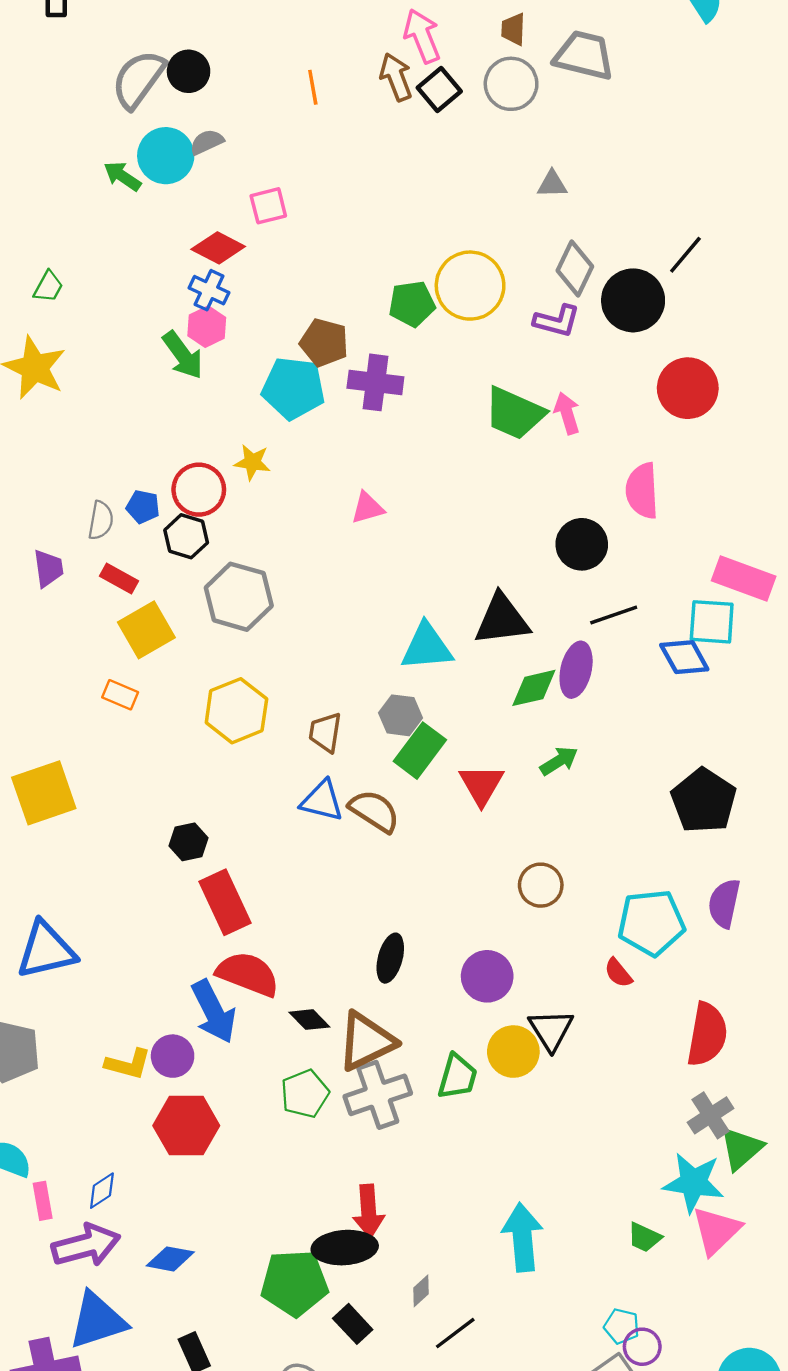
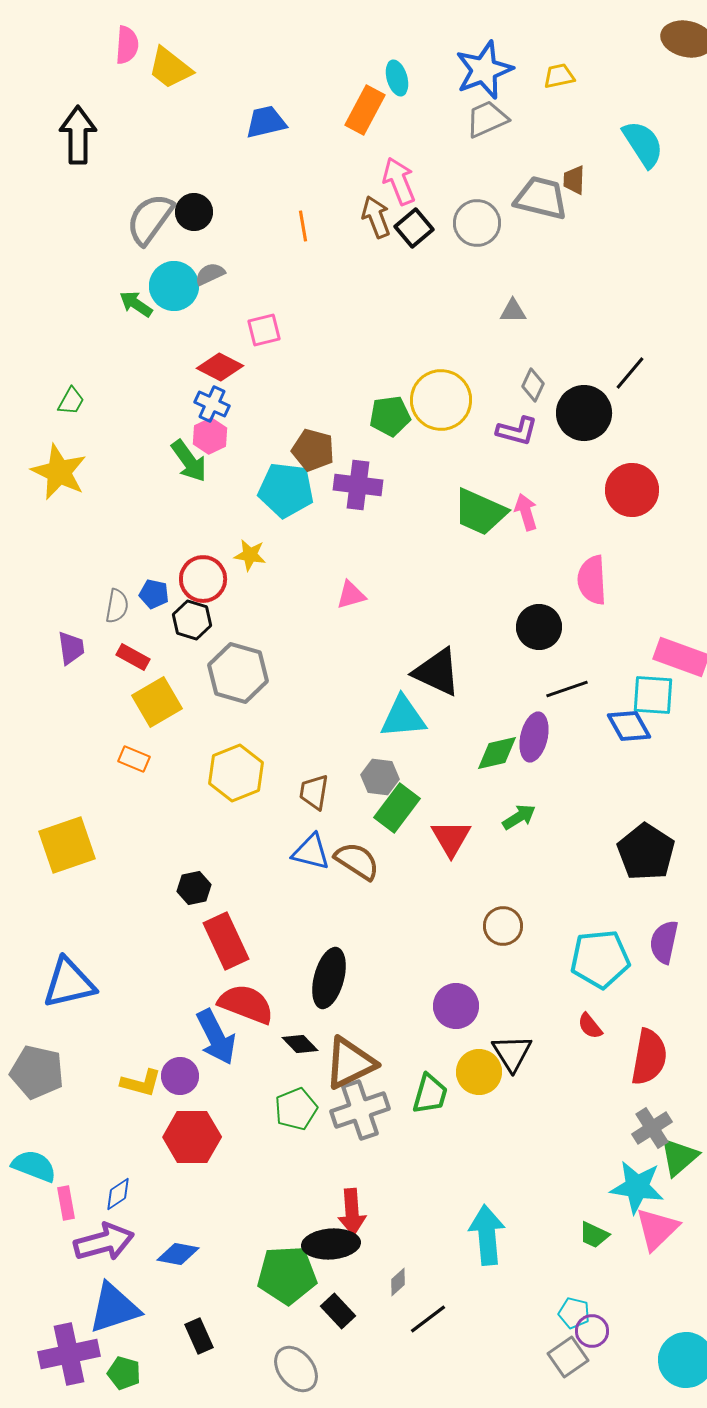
brown trapezoid: (513, 29) -> (574, 180), moved
gray diamond: (575, 268) -> (533, 385), size x0.7
black triangle: (502, 620) -> (437, 672), moved, turned 32
black ellipse: (390, 958) -> (329, 978), moved, size x1.4
red semicircle: (618, 973) -> (590, 1026), moved

